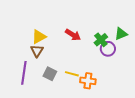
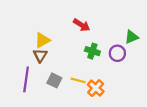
red arrow: (73, 35) -> (82, 25), moved
green cross: (101, 40) -> (92, 51), moved, turned -32
orange cross: (88, 81) -> (96, 88), turned 35

